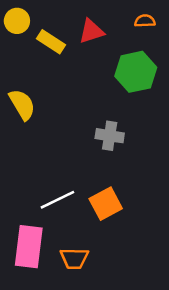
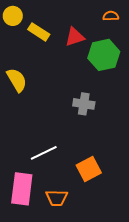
red triangle: (91, 31) -> (75, 37), moved
orange square: (106, 204) -> (89, 169), moved

